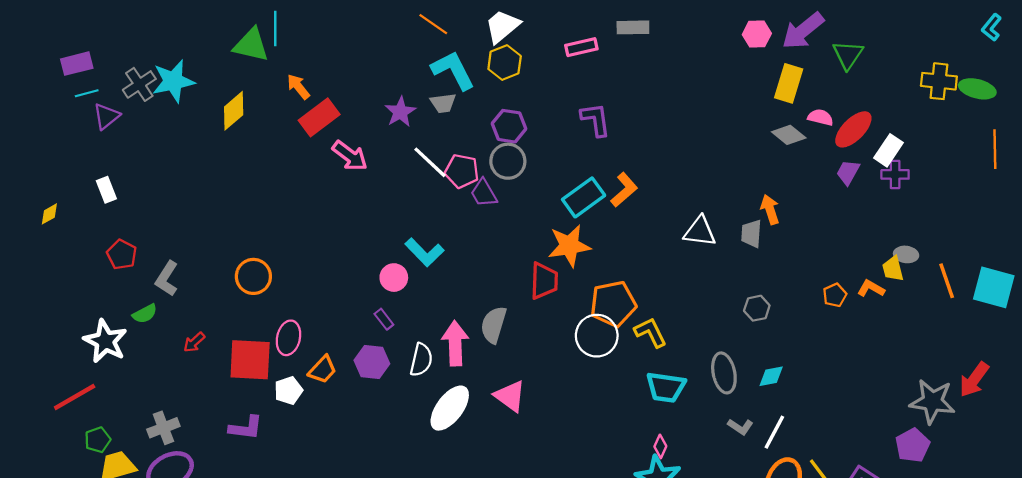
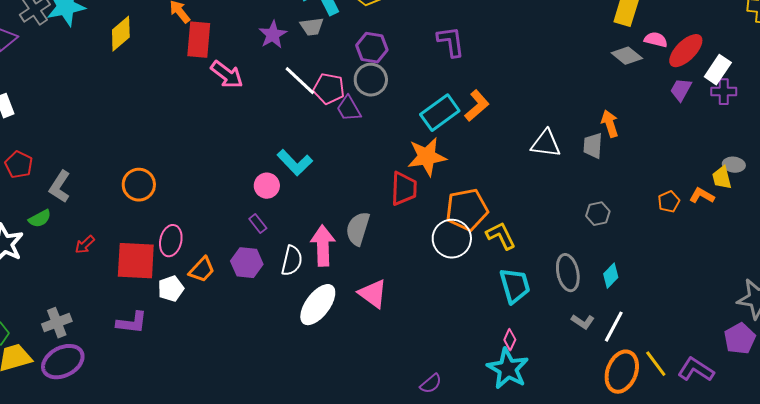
red rectangle: (319, 117) -> (199, 40), turned -48
cyan diamond: (771, 376) -> (611, 276), turned -35
cyan trapezoid: (666, 387) -> (515, 286), turned -114

